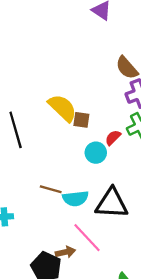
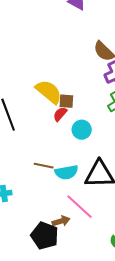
red semicircle: (113, 138) -> (60, 114), moved

